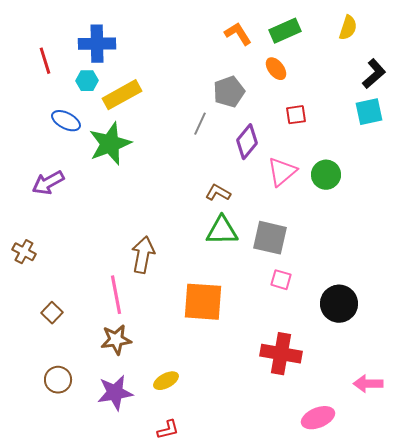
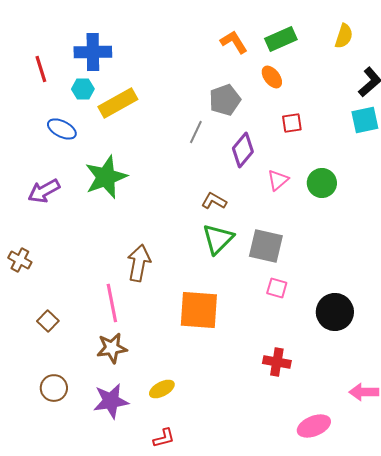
green star: (110, 144) -> (106, 177), moved
pink triangle: (282, 172) -> (278, 180), size x0.7
green triangle: (222, 231) -> (218, 239), turned -44
red cross: (281, 354) -> (277, 362), size x0.7

